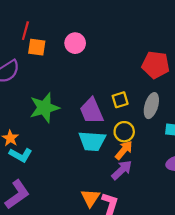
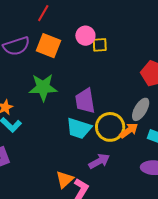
orange square: (37, 47) -> (49, 46), moved, size x1.4
yellow square: (120, 100) -> (100, 45), moved
yellow circle: (124, 132) -> (110, 127), size x1.5
orange arrow: (124, 150) -> (129, 130), moved

